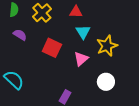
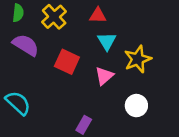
purple semicircle: (20, 35) -> (26, 45), size x1.5

